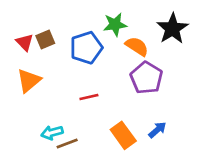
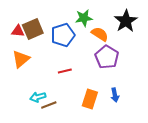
brown square: (45, 40) -> (33, 29), size x1.5
red triangle: (25, 42) -> (18, 31), turned -40
blue arrow: (157, 130) -> (115, 95), turned 120
orange rectangle: (123, 135) -> (90, 99), turned 54

